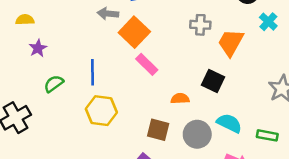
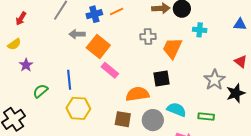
yellow semicircle: (25, 20) -> (14, 44), turned 152
cyan cross: (268, 22) -> (200, 30), turned -32
black square: (213, 81) -> (161, 79), turned -30
orange semicircle: (180, 99) -> (137, 94), size x1.6

